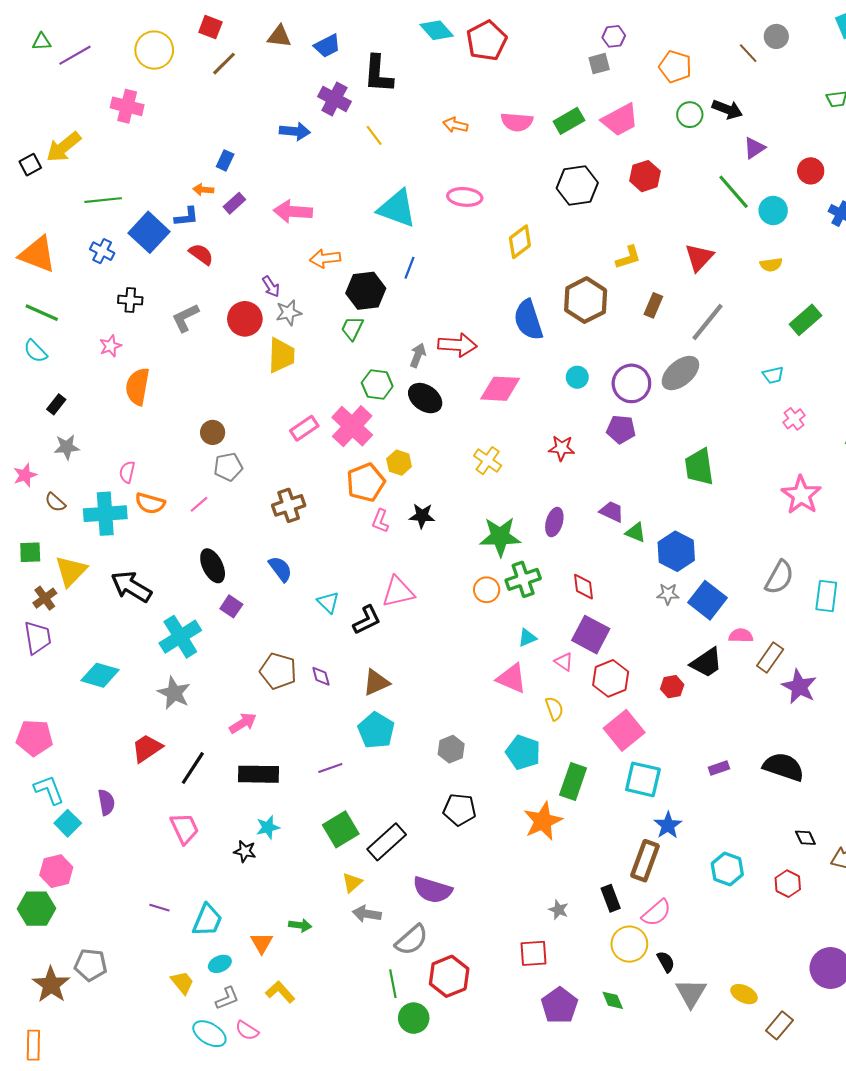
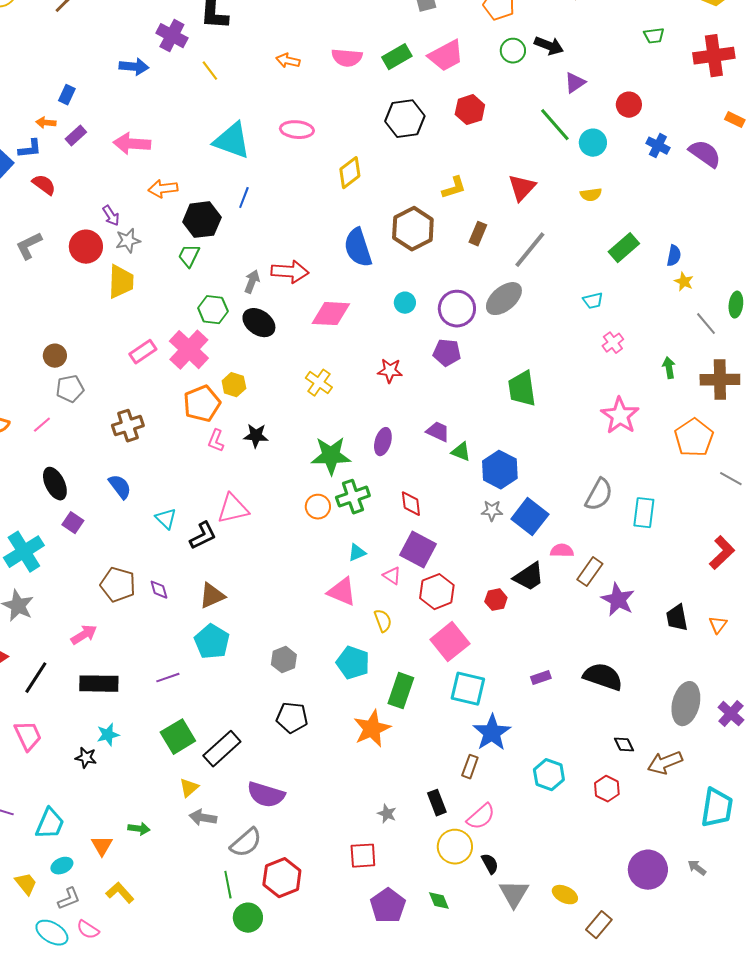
blue star: (668, 825) -> (492, 733), size x1.4
brown rectangle: (645, 861) -> (470, 767), size x0.6

